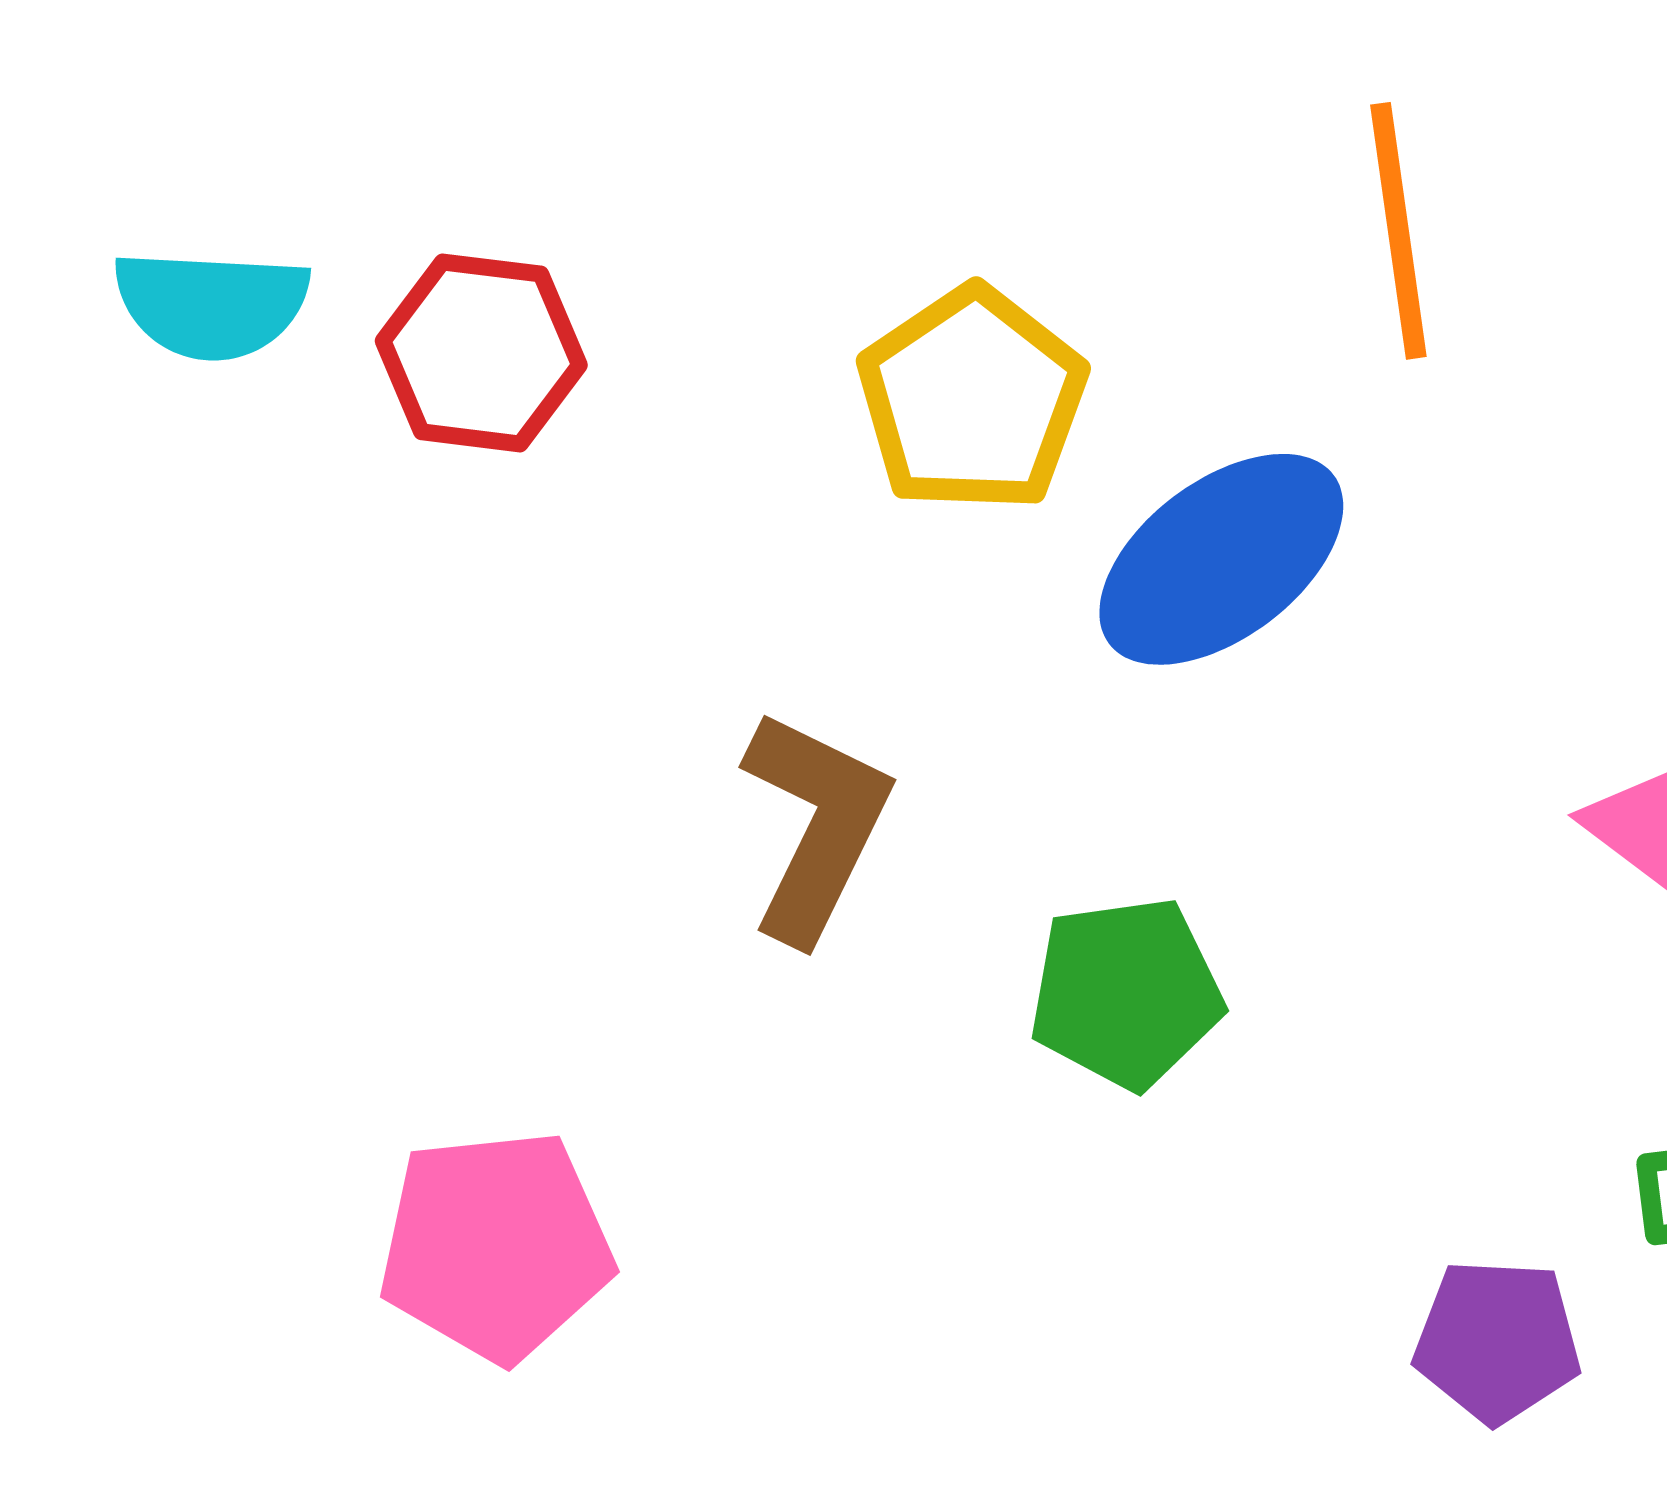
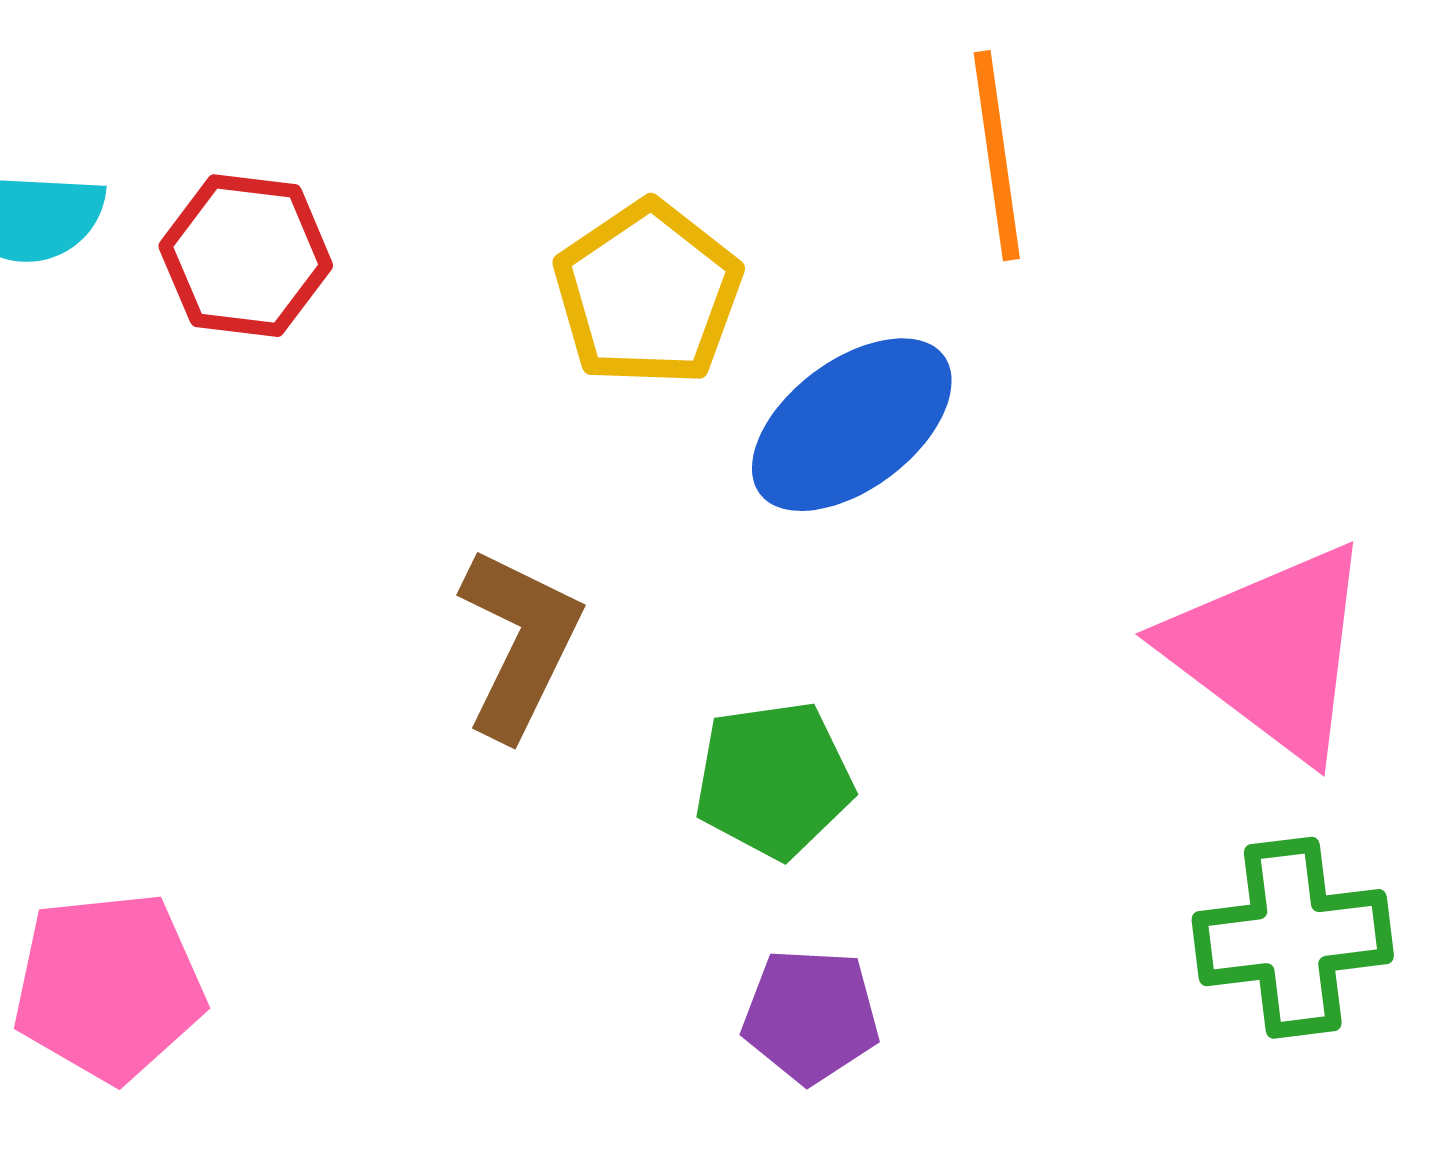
pink pentagon: (496, 1246) -> (109, 987), moved
purple pentagon: (1497, 1341) -> (811, 1016), moved

